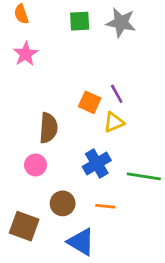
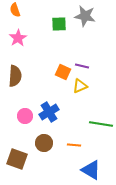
green square: (80, 21) -> (59, 24), moved
purple line: (117, 94) -> (82, 66), turned -48
brown semicircle: (48, 128) -> (15, 76), moved
blue cross: (97, 164) -> (49, 112), moved
blue triangle: (81, 242) -> (91, 170), moved

